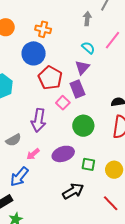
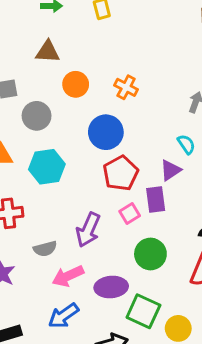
orange cross: (43, 29) -> (126, 87), moved
pink arrow: (33, 154) -> (68, 276), size x1.5
green square: (88, 164) -> (143, 311), size x1.6
blue arrow: (19, 177) -> (63, 316), moved

